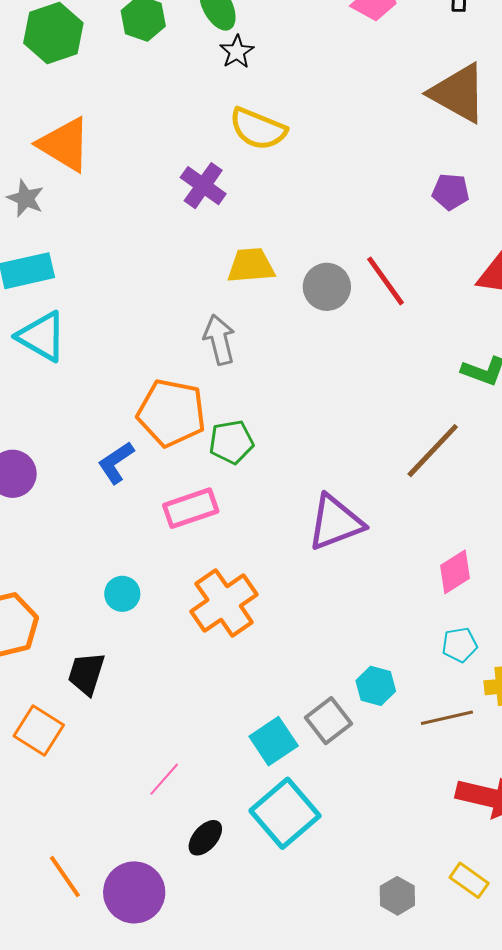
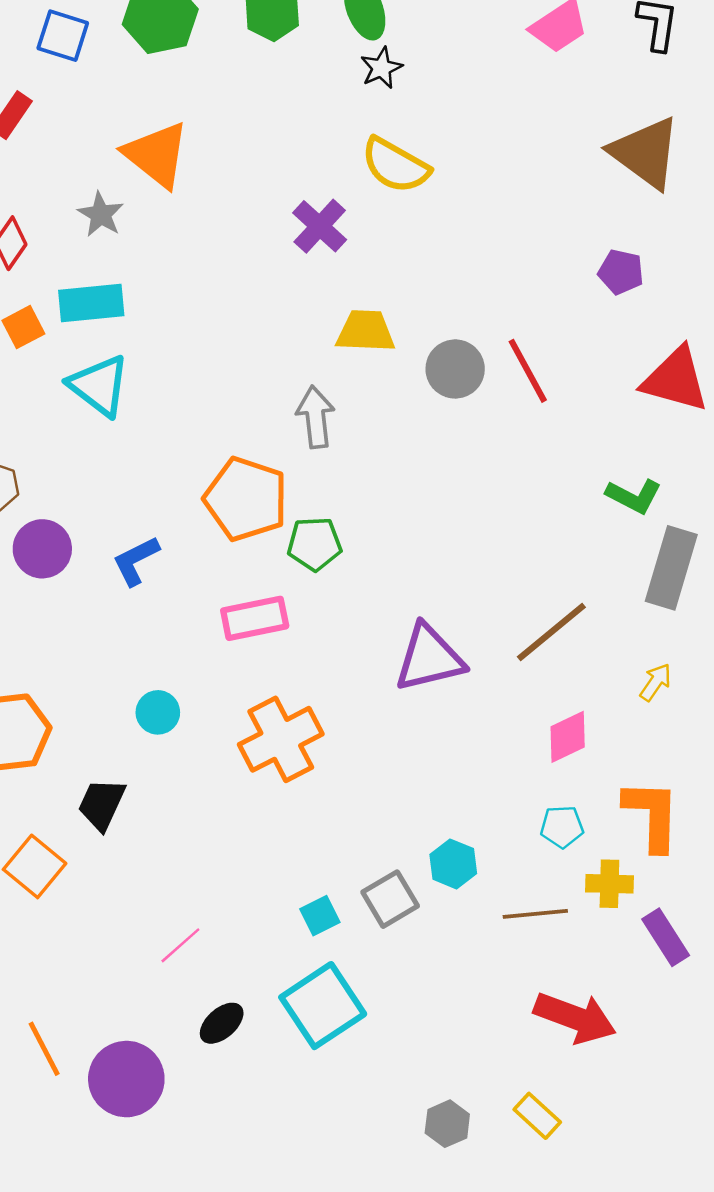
brown line: (433, 451) -> (551, 632), moved
blue L-shape: (116, 463) -> (136, 561), moved
cyan square: (274, 741) -> (320, 916), size x0.7

